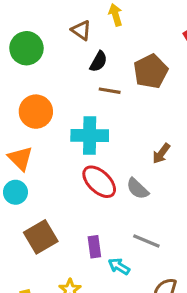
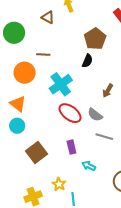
black semicircle: (98, 62) -> (87, 61), moved
brown line: (110, 91) -> (43, 54), moved
cyan cross: (90, 136) -> (61, 84), turned -30
gray line: (146, 241) -> (104, 137), moved
purple rectangle: (94, 247) -> (71, 147), moved

